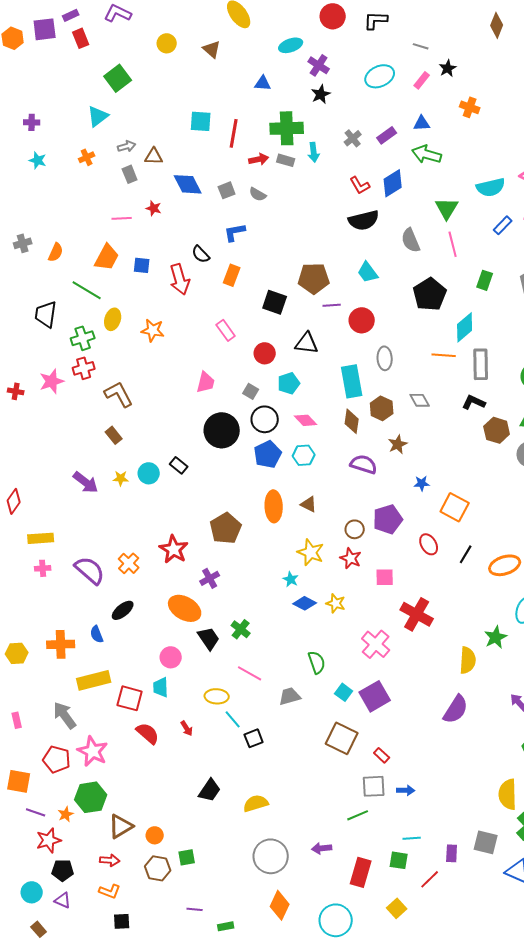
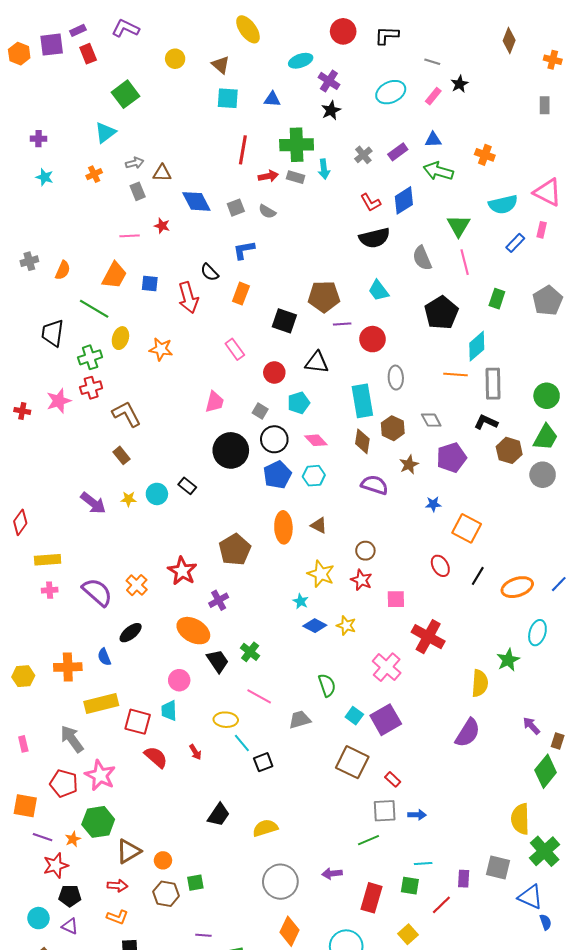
orange cross: (470, 107) -> (485, 155), moved
cyan square: (201, 121) -> (228, 98), moved
purple pentagon: (388, 519) -> (451, 458), moved

